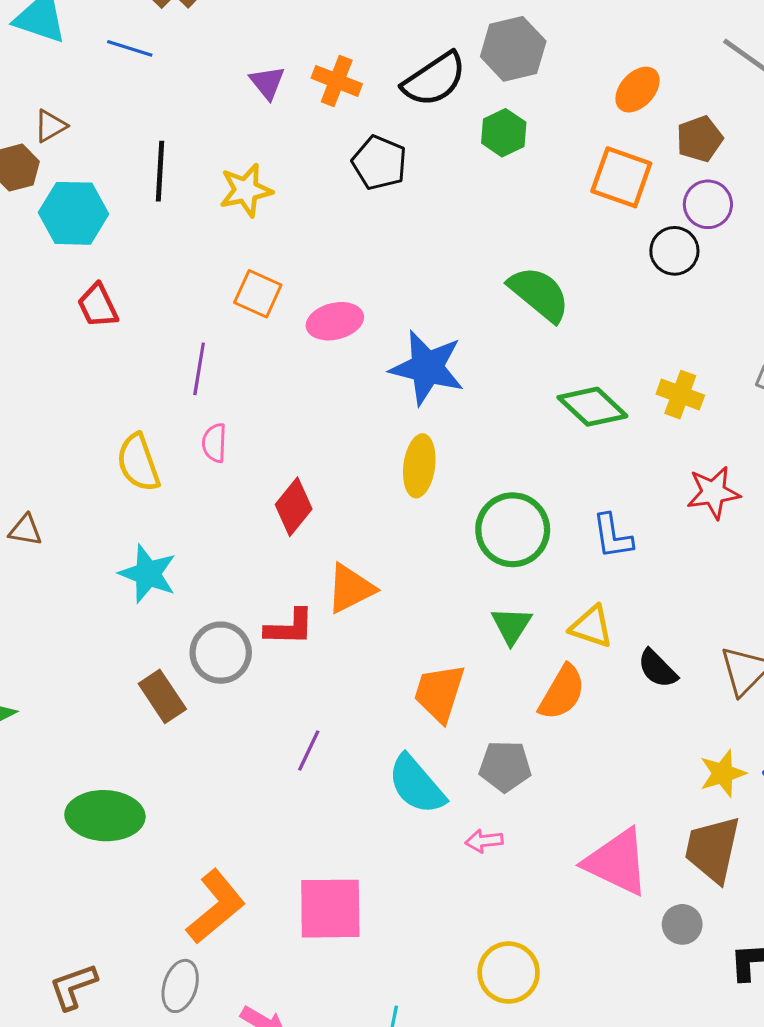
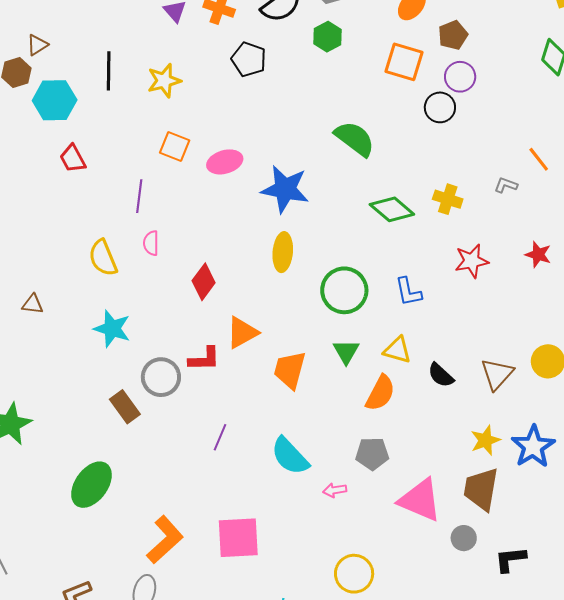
orange trapezoid: (439, 693) -> (290, 370), moved
gray pentagon: (505, 766) -> (372, 454), moved
green ellipse: (105, 816) -> (91, 485), turned -54

